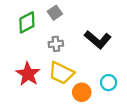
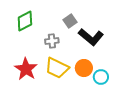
gray square: (55, 13) -> (70, 21), moved
orange circle: (82, 92) -> (84, 68), moved

